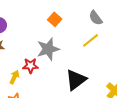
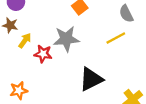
yellow arrow: (14, 77) -> (25, 41), moved

